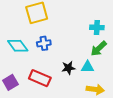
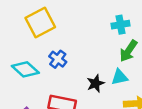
blue cross: (44, 43) -> (58, 59), turned -32

